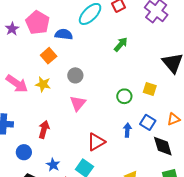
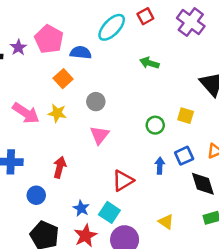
green arrow: (121, 44) -> (149, 63), turned -112
blue square: (148, 122) -> (184, 156), turned 35
blue star: (53, 165) -> (81, 208), moved

